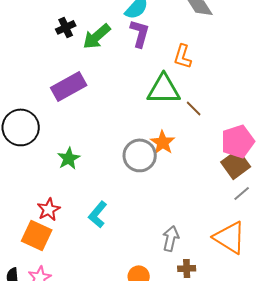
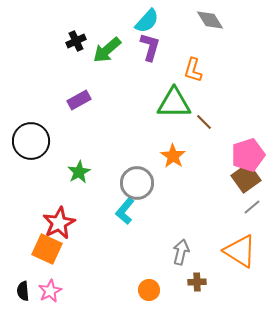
purple rectangle: (69, 86) -> (79, 100), size x0.7
gray circle: (140, 155) -> (137, 183), moved
red star: (49, 209) -> (59, 223), size x1.4
cyan L-shape: (98, 214) -> (125, 211), moved

